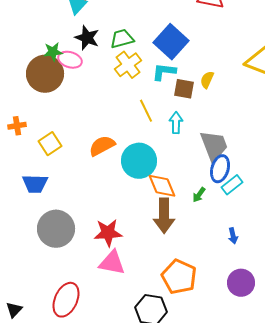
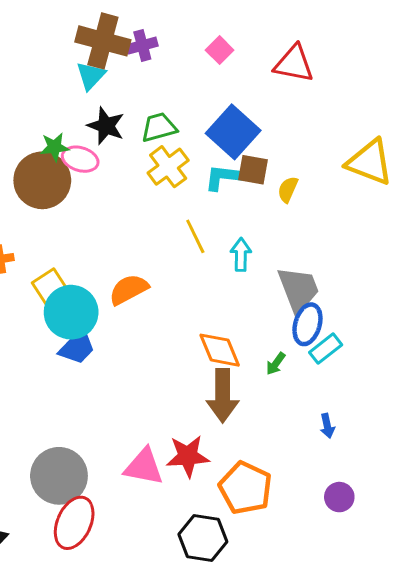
brown square: (184, 89) -> (253, 170), moved
cyan circle: (139, 161) -> (71, 312), moved
blue trapezoid: (35, 184) -> (77, 347), moved, turned -48
gray circle: (56, 229) -> (59, 476), moved
red star: (108, 233) -> (188, 456), moved
purple circle: (241, 283) -> (339, 497), size x0.7

